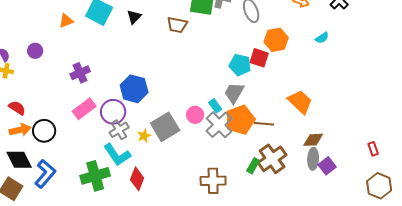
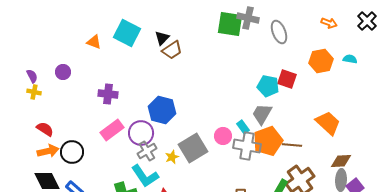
orange triangle: (66, 21) -> (94, 42), turned 42
brown trapezoid: (177, 25) -> (172, 50), moved, turned -45
cyan semicircle: (322, 38) -> (350, 59), turned -136
orange hexagon: (276, 40) -> (321, 61), moved
purple cross: (80, 73) -> (108, 94), turned 30
gray cross: (219, 125) -> (247, 146), turned -36

